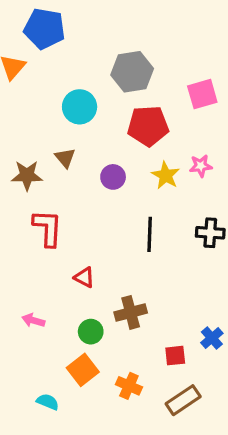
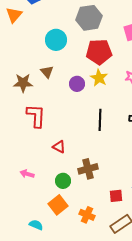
yellow star: (166, 175) -> (99, 78), moved

